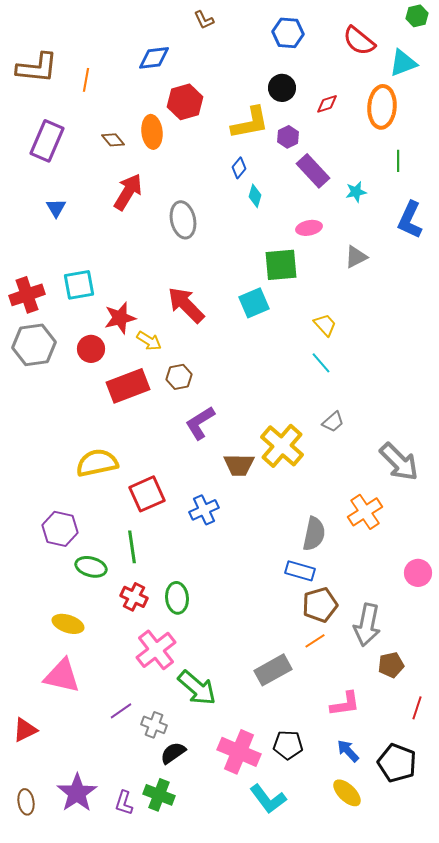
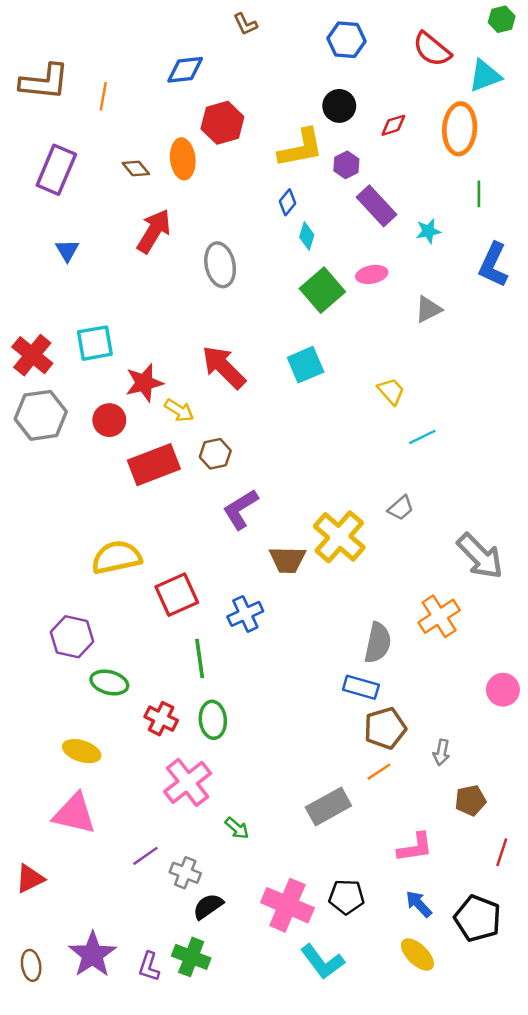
green square: (281, 265) -> (322, 290), moved, turned -36
red cross: (27, 295) -> (32, 355), turned -32
cyan line: (321, 363) -> (422, 437), moved, turned -75
green line: (132, 547) -> (200, 658), moved
gray arrow: (367, 625) -> (442, 752), size x0.5
green arrow: (197, 688) -> (237, 828), size x0.5

